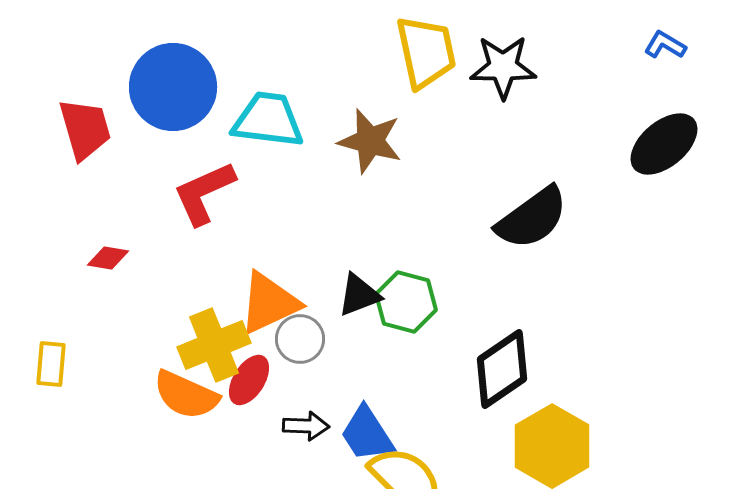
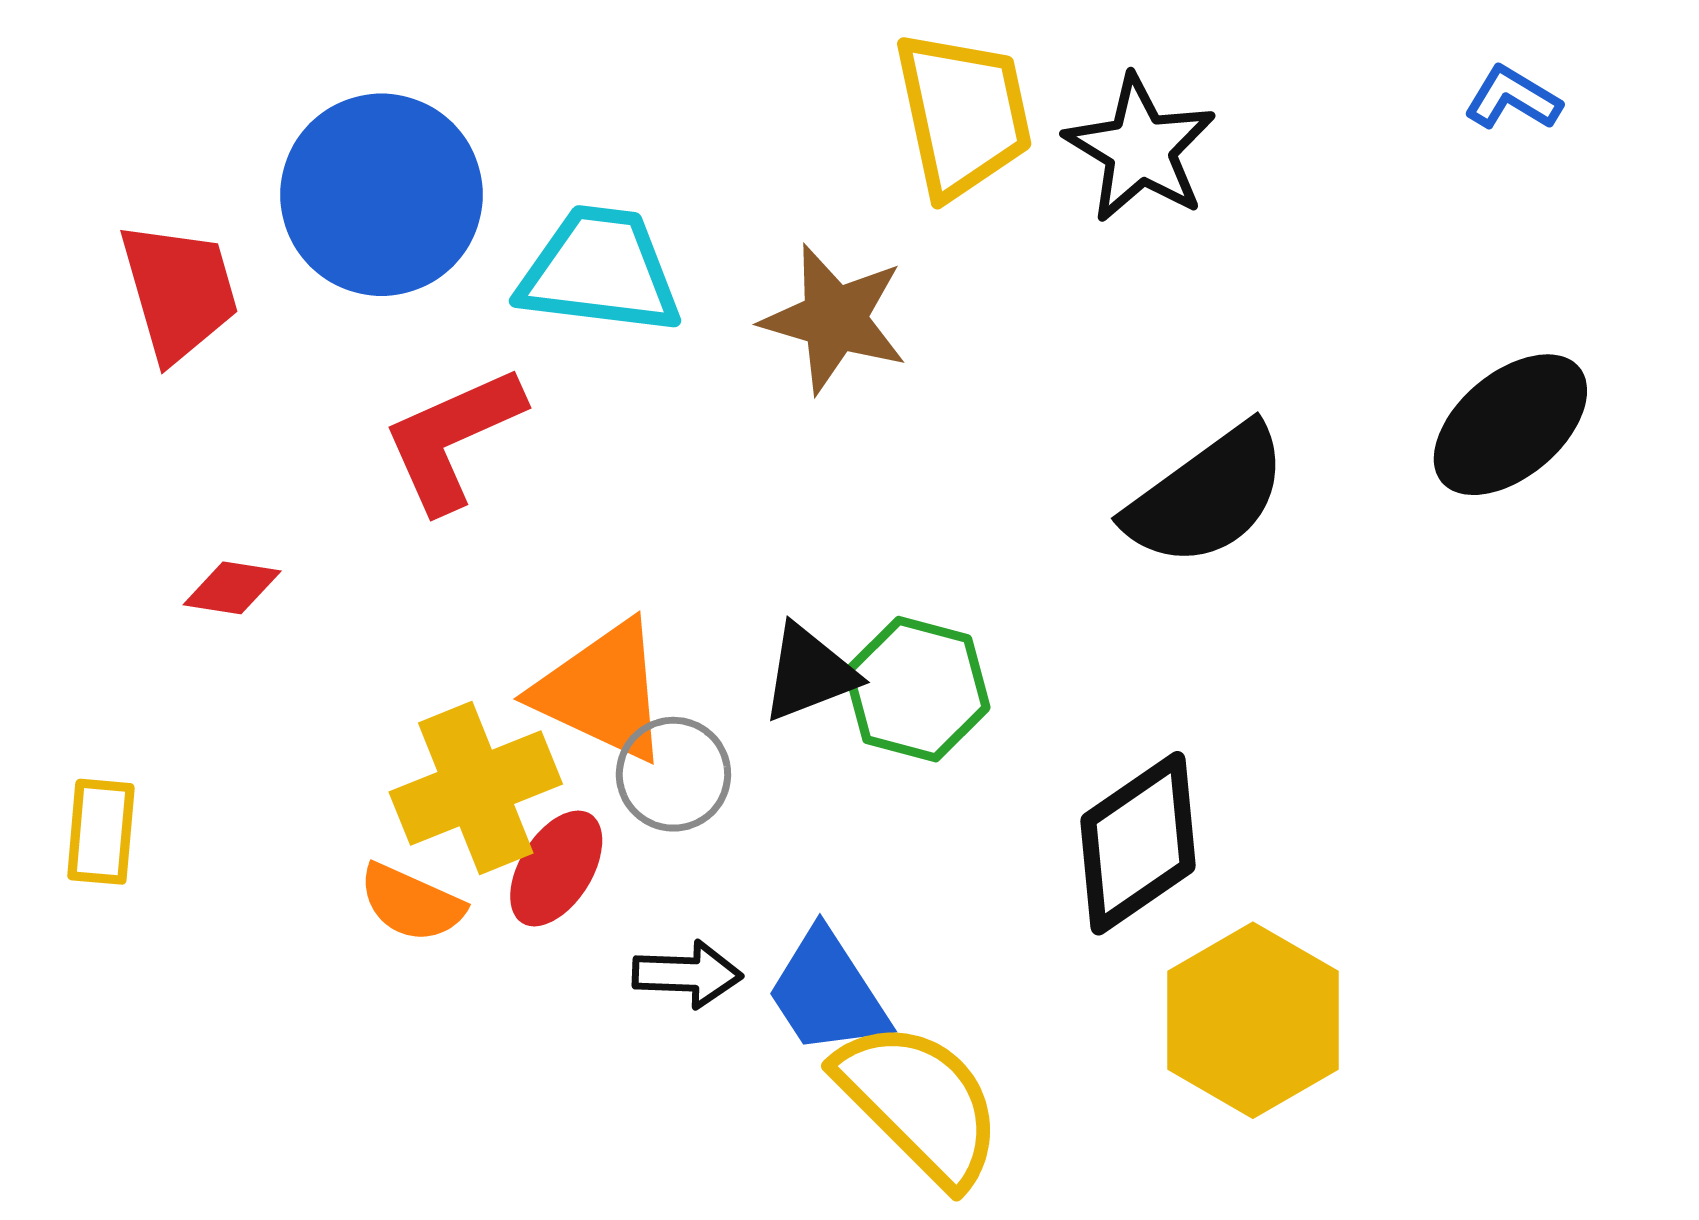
black star: (503, 67) -> (1140, 149), turned 30
black ellipse: (664, 144) -> (1510, 425), moved
orange triangle: (269, 303) -> (602, 691), turned 50
orange semicircle: (186, 395) -> (411, 903), size x0.7

